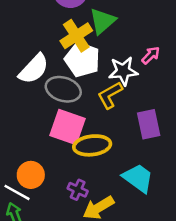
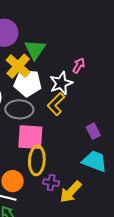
purple rectangle: (149, 124) -> (93, 131), moved, size x0.7
yellow ellipse: (92, 145) -> (37, 160), moved, turned -64

